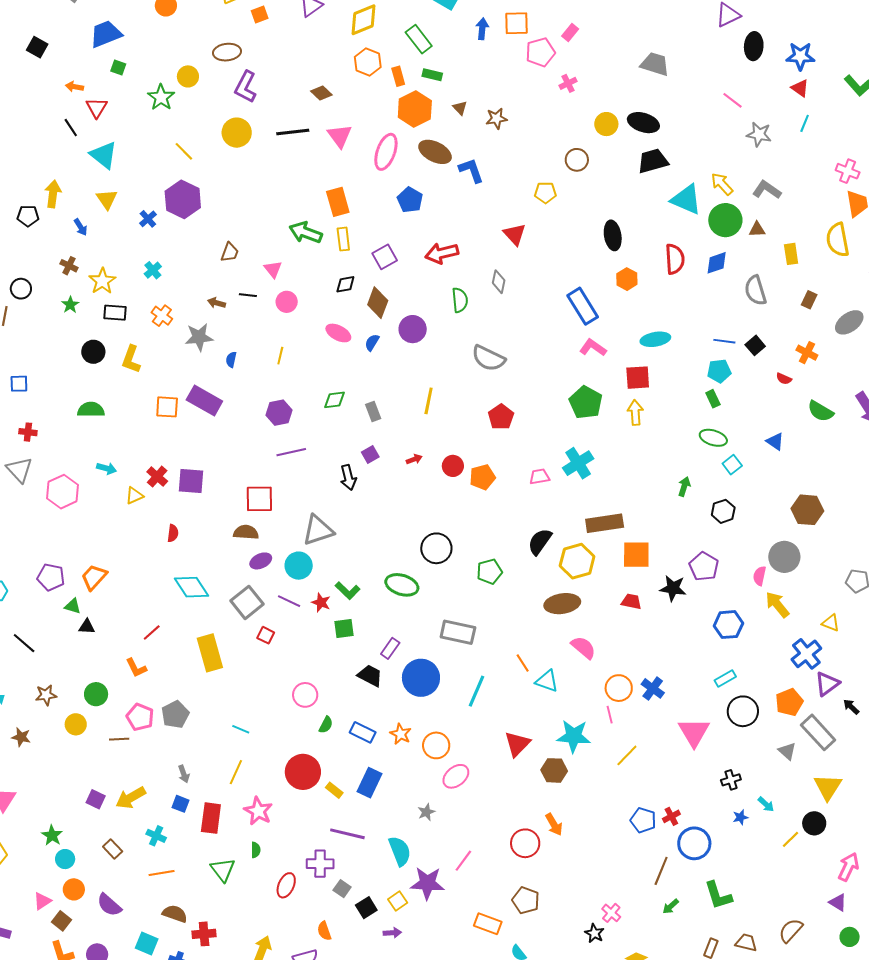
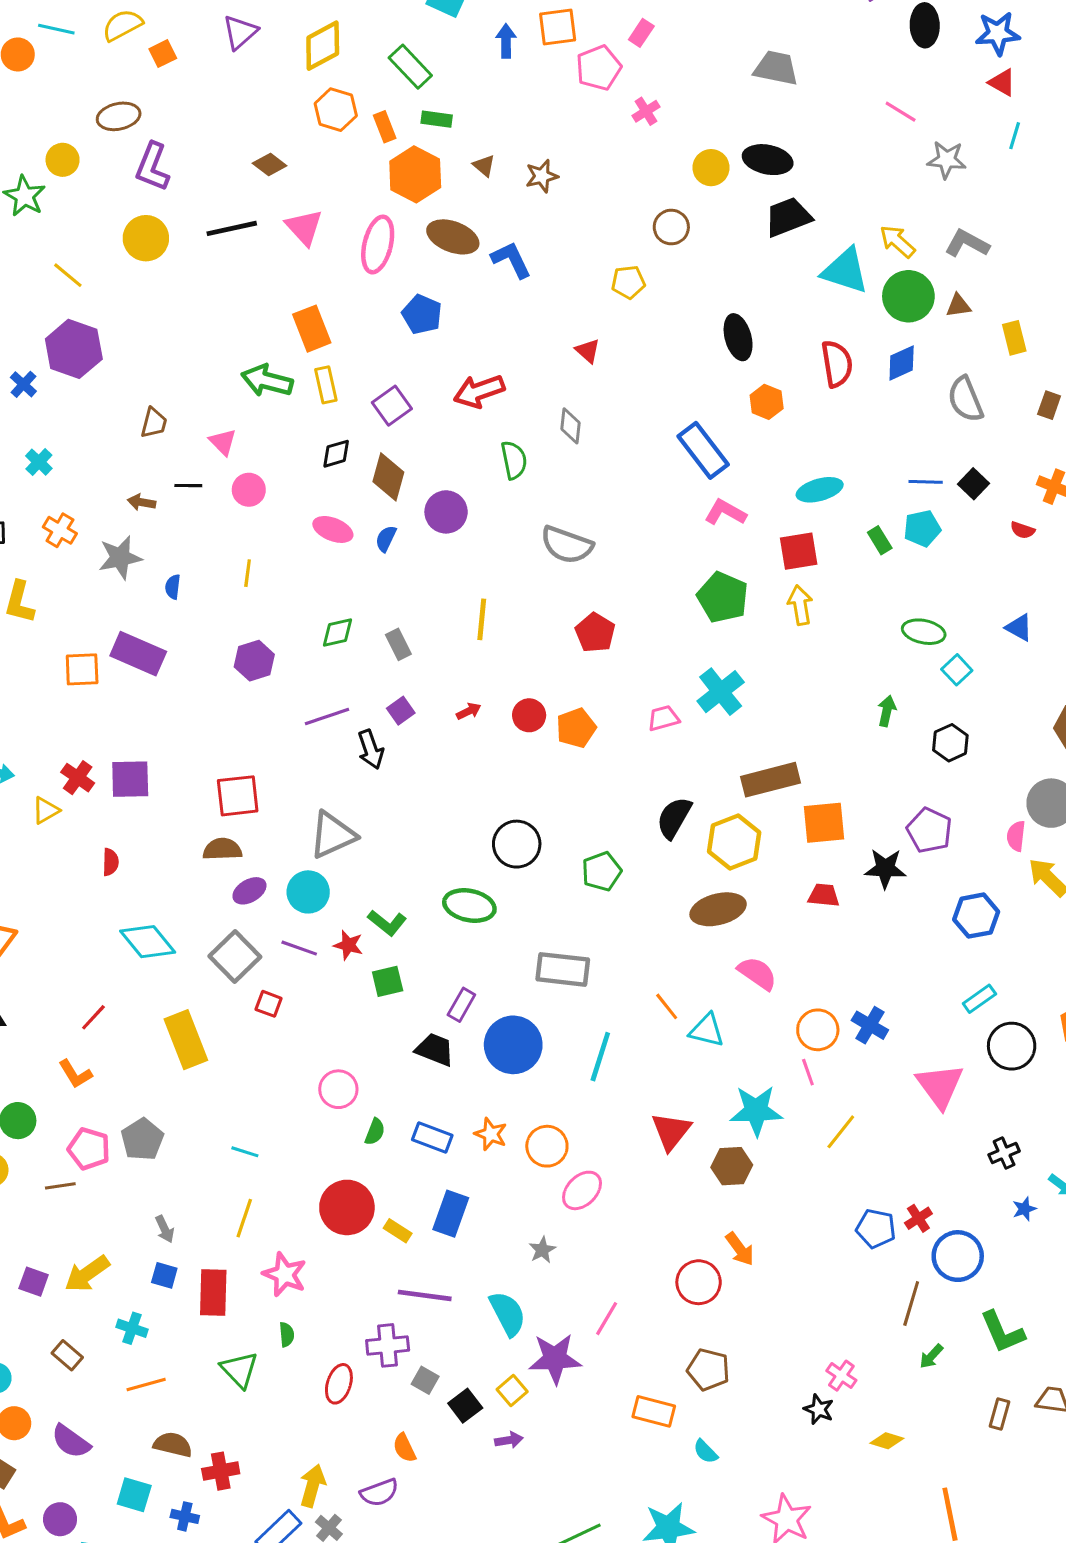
red triangle: (515, 234) -> (588, 351), size x0.7
green rectangle: (713, 399) -> (880, 540), moved
purple line: (291, 452) -> (327, 716), moved

